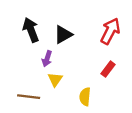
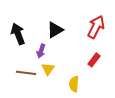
black arrow: (31, 30) -> (18, 34), moved
brown line: (29, 97) -> (26, 73), moved

